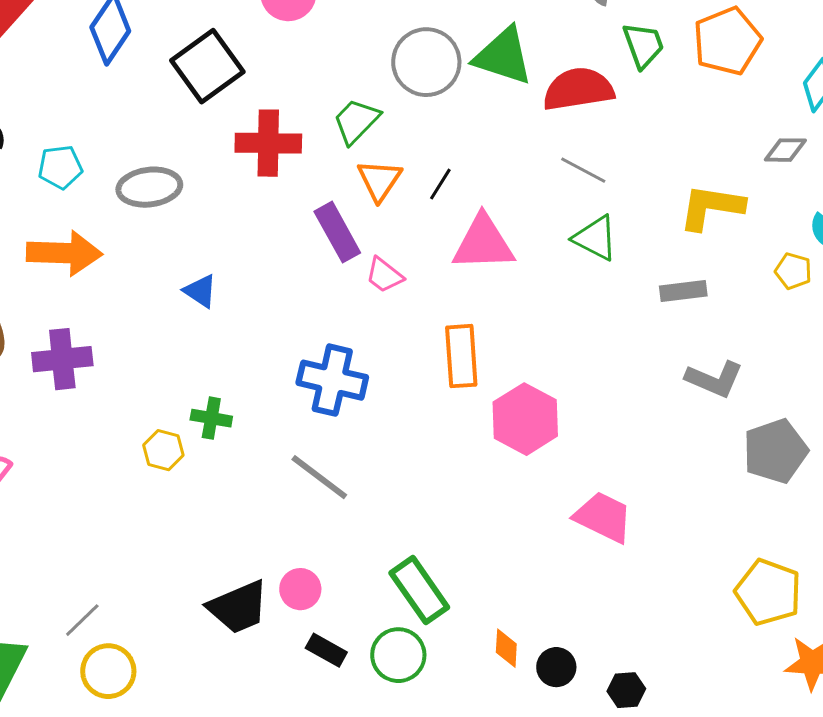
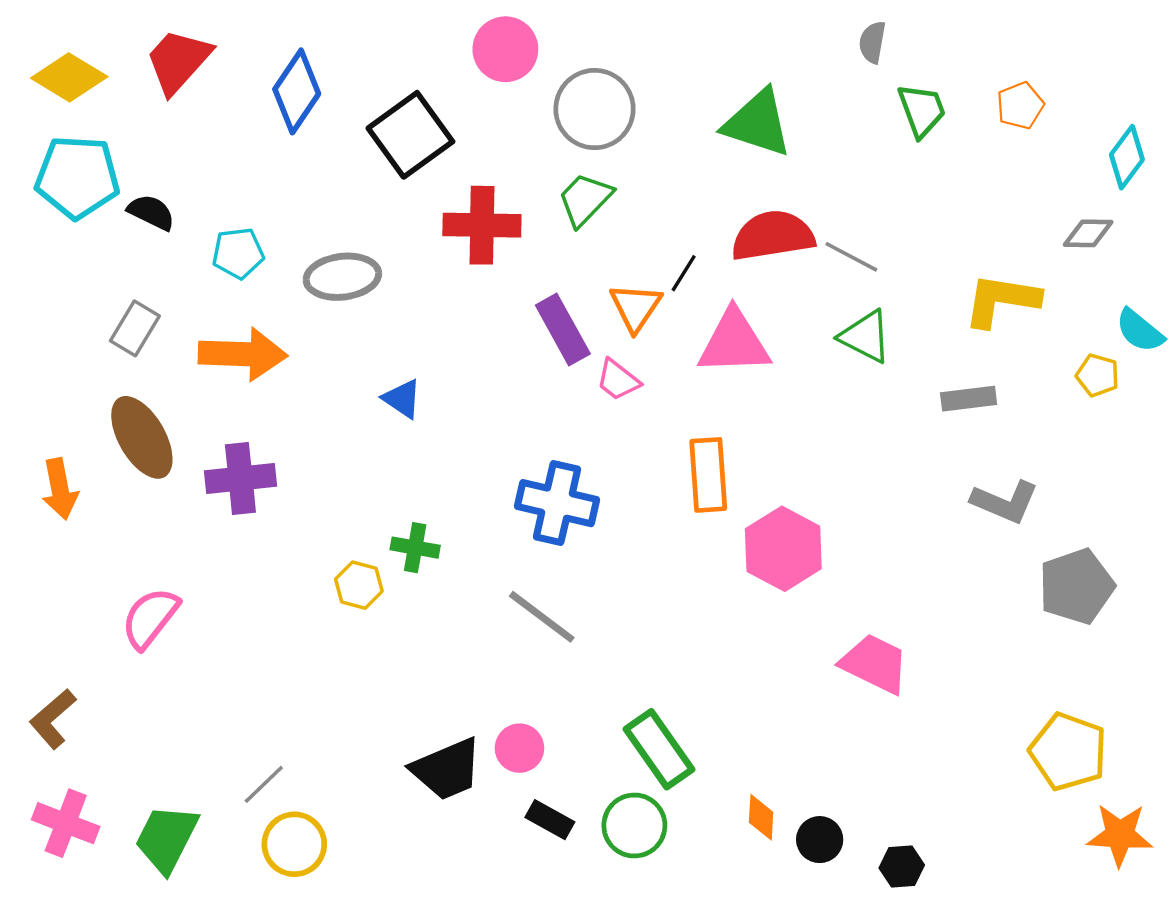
orange pentagon: (727, 41) -> (1020, 106), size x0.6
gray circle: (426, 62) -> (595, 109), moved
red semicircle: (578, 89) -> (773, 236), moved
orange triangle: (379, 180) -> (636, 307), moved

